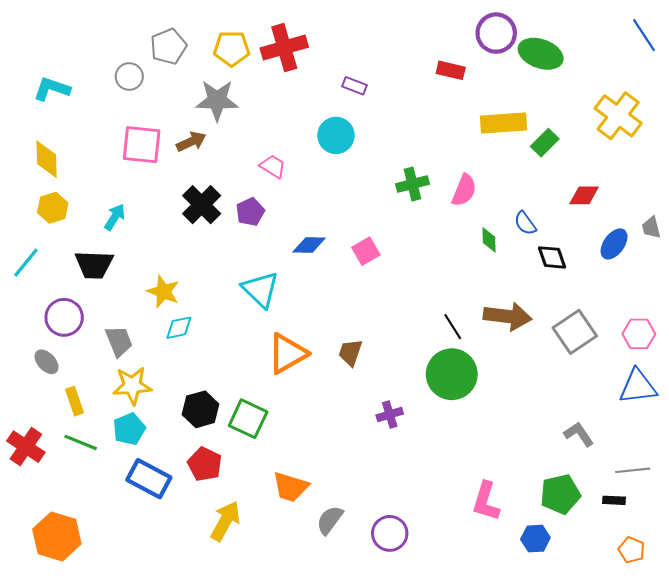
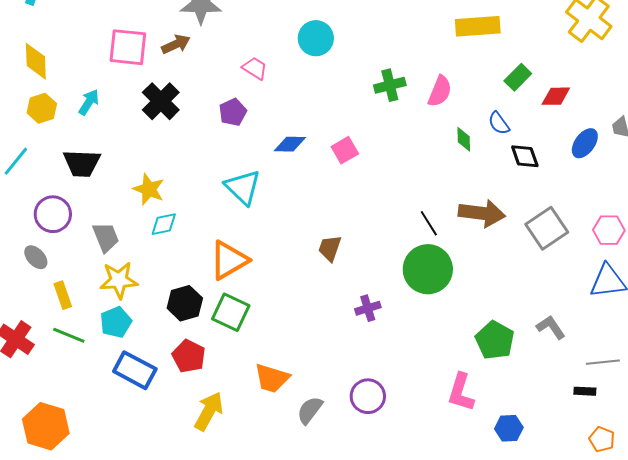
green rectangle: (545, 143) -> (518, 77), moved
black cross: (202, 205) -> (161, 101), moved
cyan arrow: (115, 217) -> (89, 102), moved
orange triangle: (287, 354) -> (229, 260), moved
green pentagon: (560, 494) -> (495, 340), moved, turned -30
purple circle: (390, 533) -> (368, 396), moved

